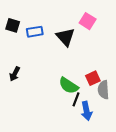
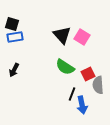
pink square: (88, 21) -> (82, 37), moved
blue rectangle: (35, 32) -> (15, 37), moved
green semicircle: (69, 86) -> (65, 67), moved

